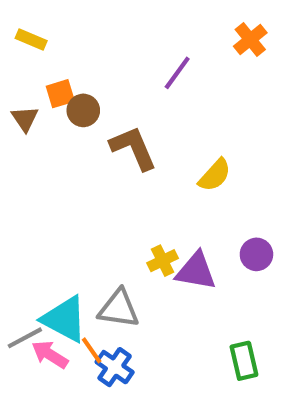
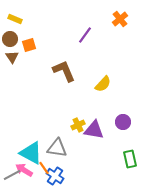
brown circle: (83, 110) -> (10, 39), moved
gray line: (25, 338) -> (12, 175), moved
green rectangle: (244, 361) -> (130, 159), moved

